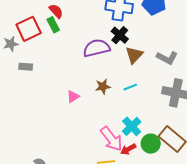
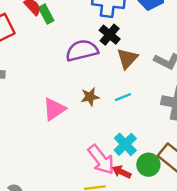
green rectangle: (53, 25) -> (46, 14), moved
pink triangle: (73, 96) -> (54, 109), size x1.5
red arrow: (128, 149) -> (122, 172), turned 56

